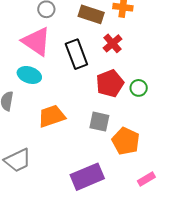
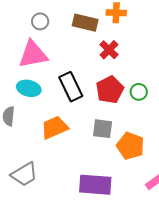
pink triangle: (36, 41) -> (33, 54), turned -40
black rectangle: (76, 54) -> (71, 87), moved
purple rectangle: (87, 177) -> (95, 185), turned 32

